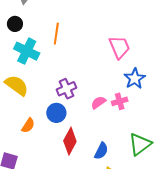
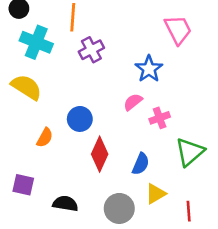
pink trapezoid: (119, 47) -> (178, 30), moved
blue star: (135, 79) -> (149, 69), moved
purple cross: (67, 89) -> (91, 50), moved
pink cross: (120, 101) -> (160, 118), moved

